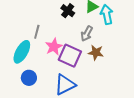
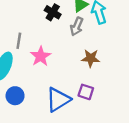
gray arrow: (87, 34) -> (77, 26), moved
purple square: (70, 56) -> (86, 92), moved, size x0.6

